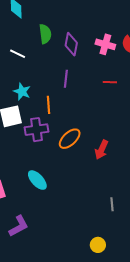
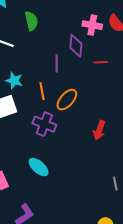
purple diamond: (71, 44) -> (76, 46), moved
purple cross: (36, 130) -> (44, 124), moved, turned 35
orange ellipse: (70, 139) -> (67, 100), moved

